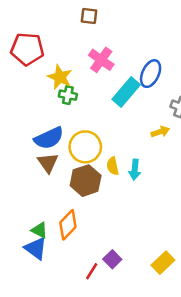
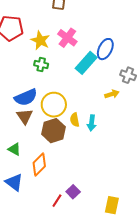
yellow star: (60, 77) -> (40, 40), moved
green triangle: (39, 230) -> (14, 149), moved
yellow rectangle: (163, 263) -> (112, 205), moved, turned -36

